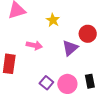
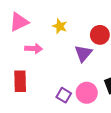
pink arrow: (34, 45) -> (34, 49), moved

